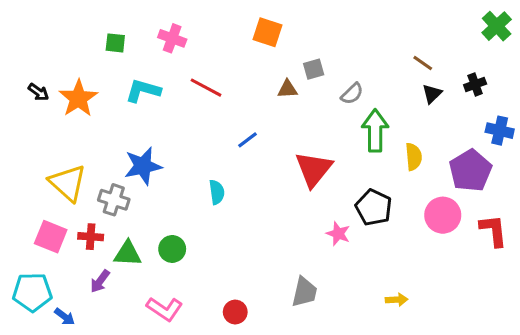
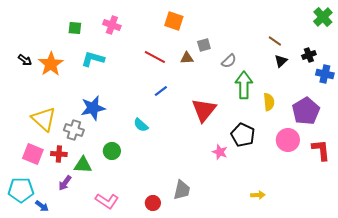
red line: (206, 88) -> (155, 57), moved
blue cross: (500, 131) -> (325, 74), moved
cyan semicircle: (217, 192) -> (141, 125), turned 140
green circle: (172, 249) -> (112, 151), moved
gray trapezoid: (304, 292) -> (182, 190), moved

